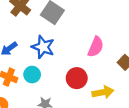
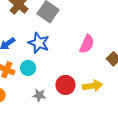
red circle: (77, 78) -> (65, 85), moved

